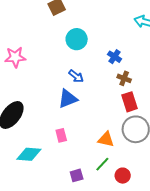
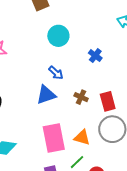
brown cross: (124, 78) -> (81, 97), moved
pink rectangle: (61, 135) -> (54, 138), moved, size x2.0

